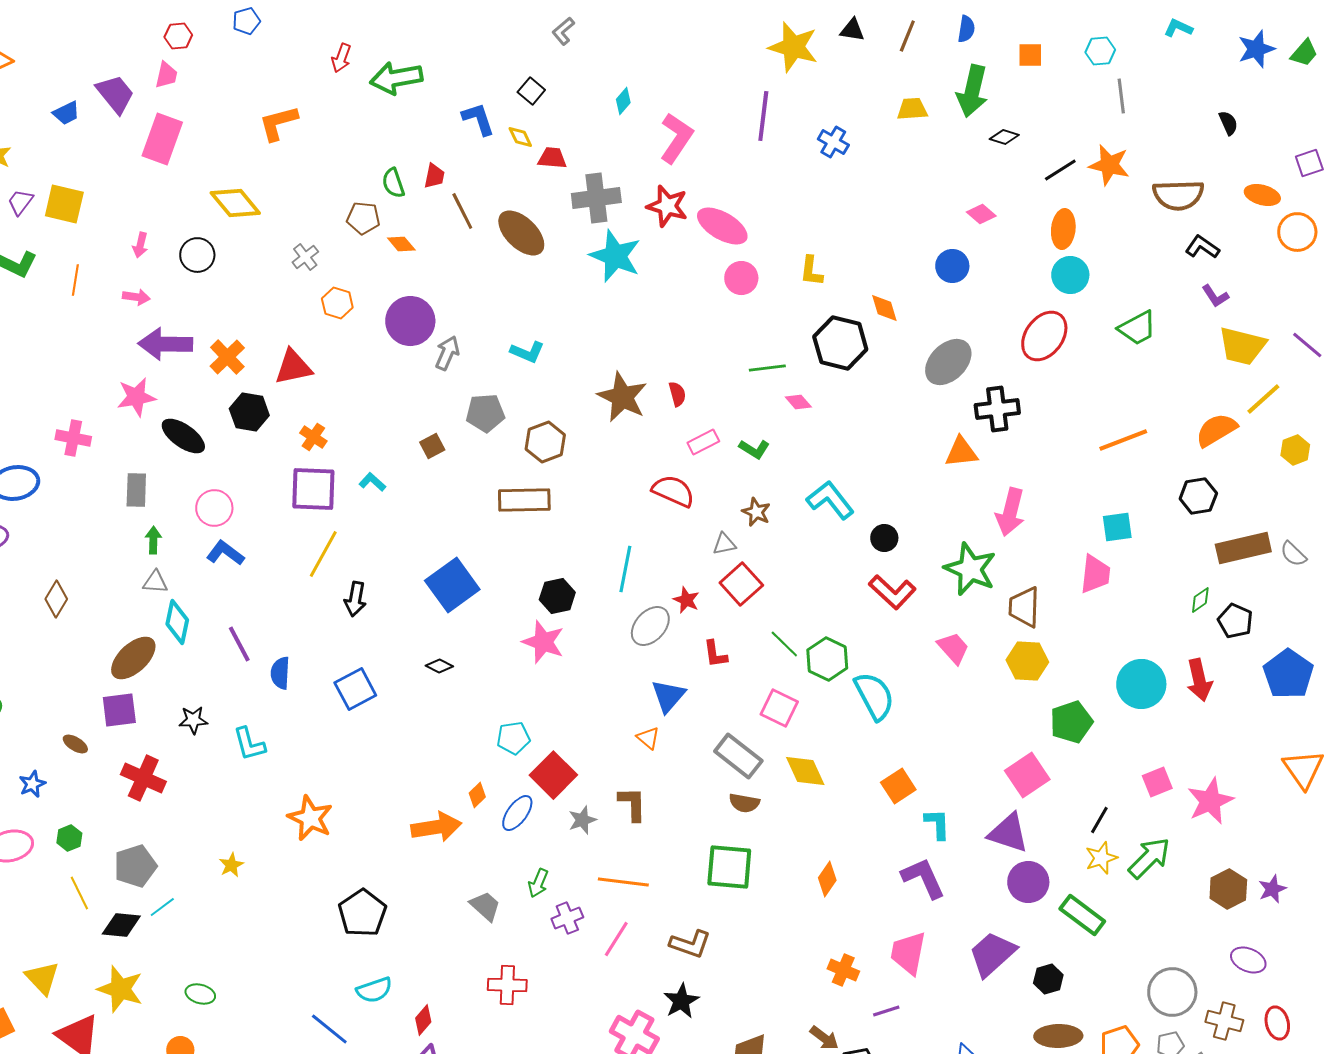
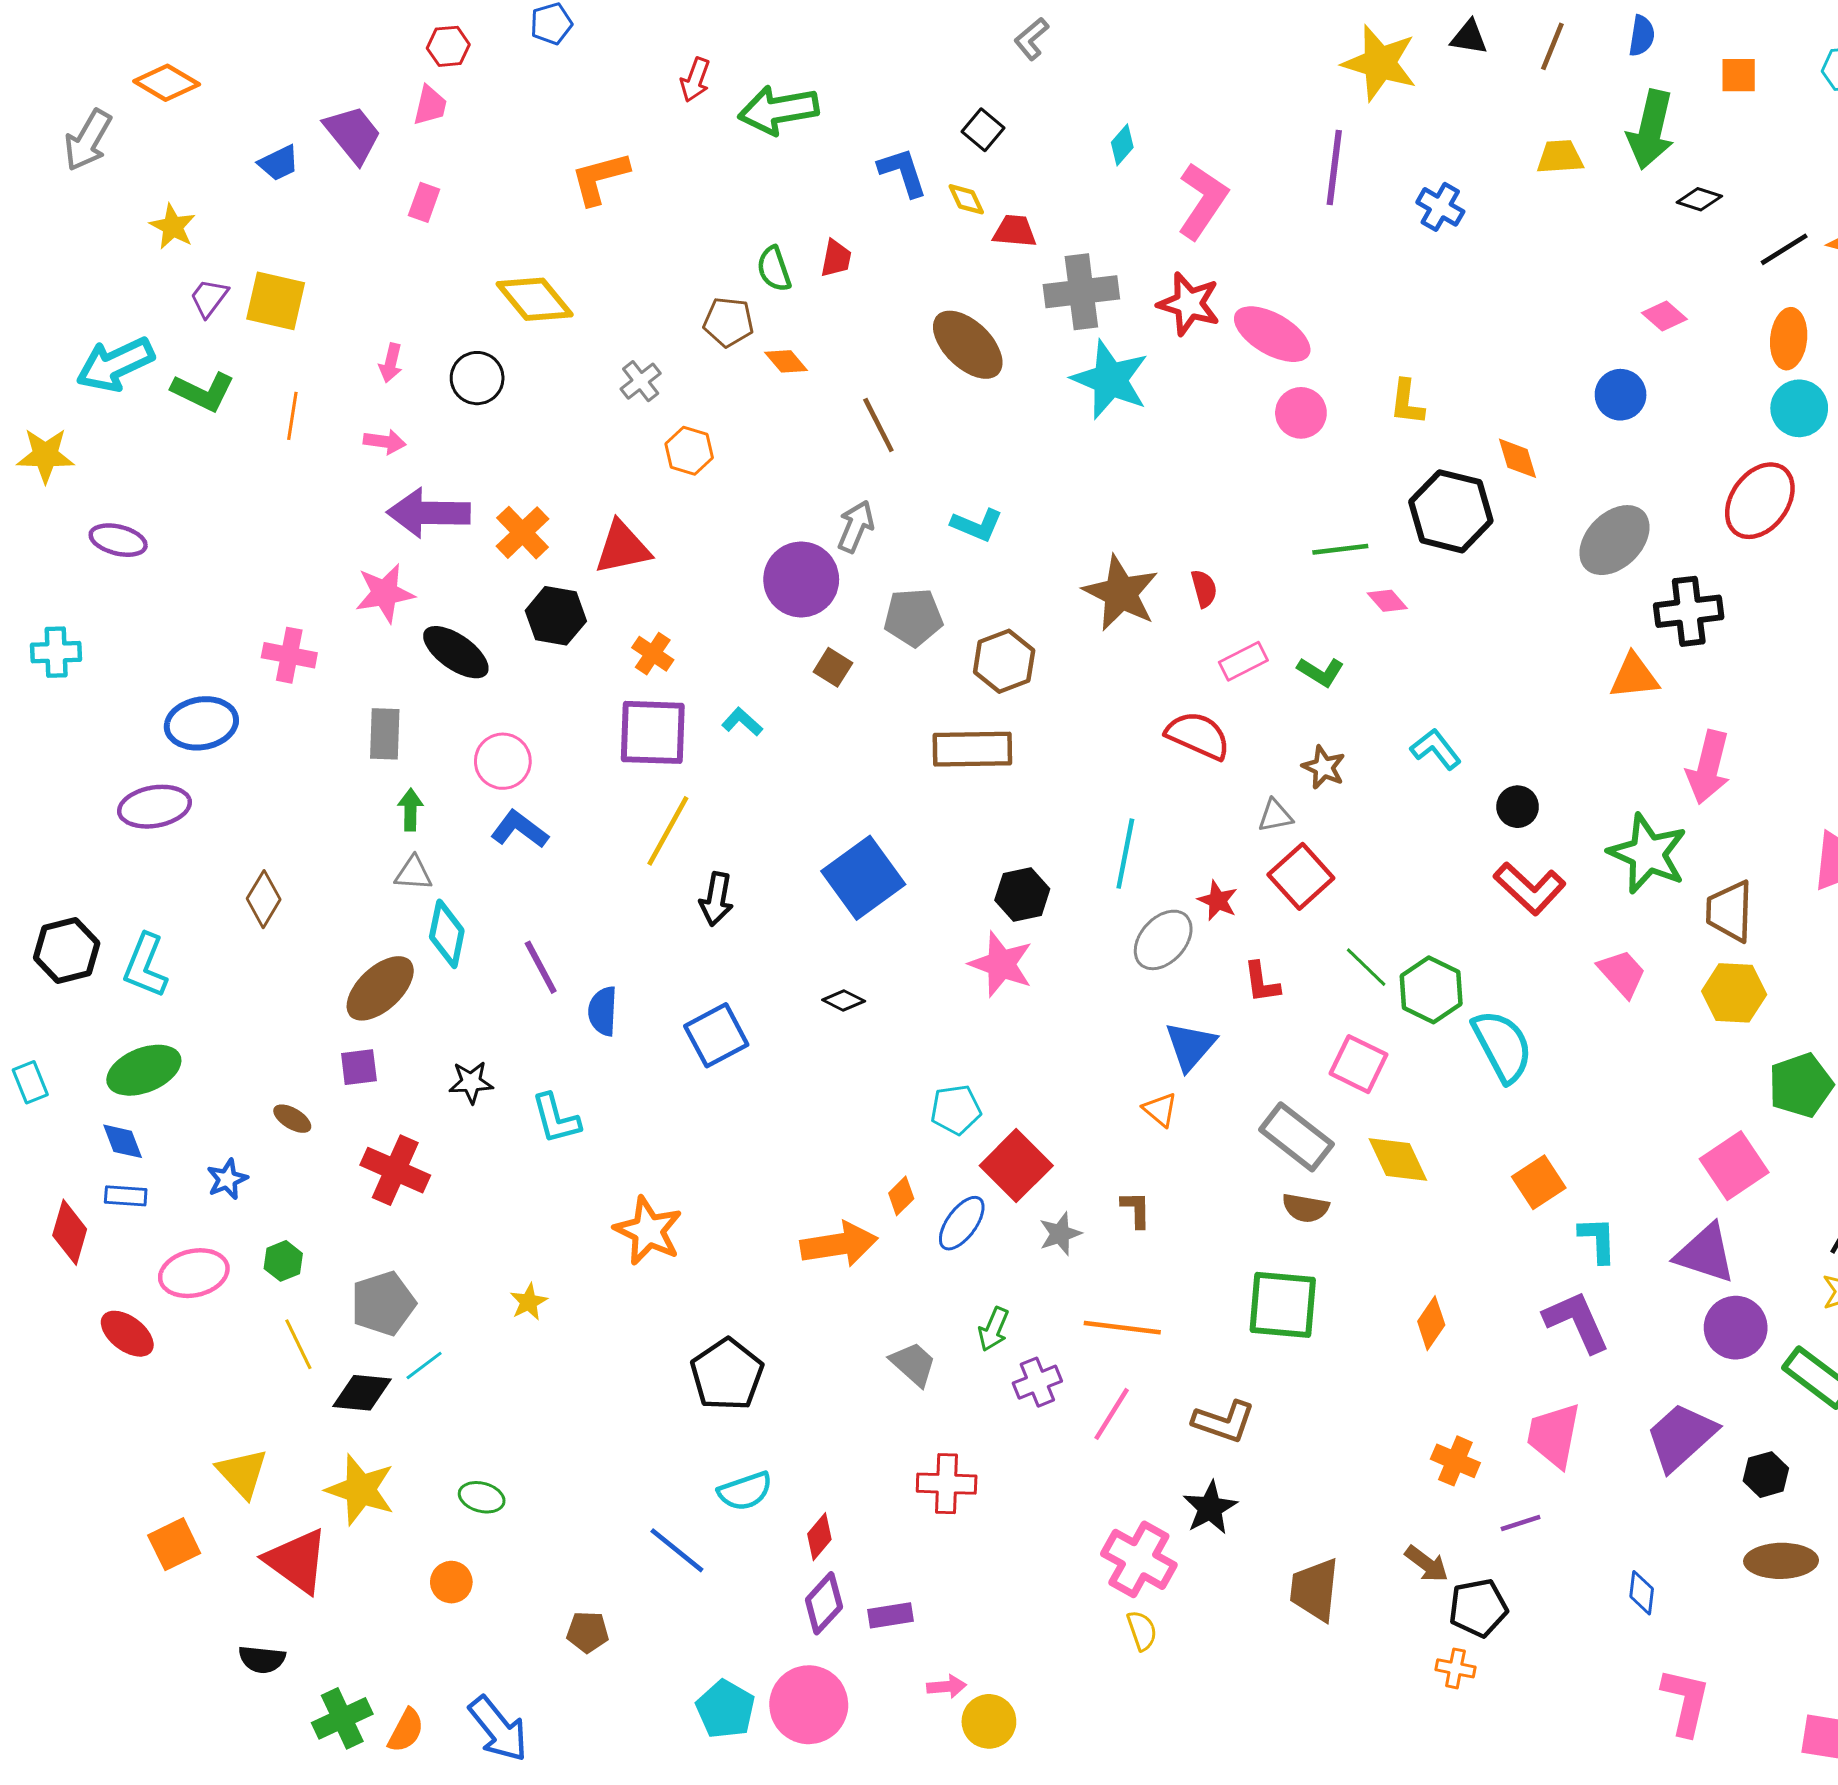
pink rectangle: (162, 139) -> (424, 202), size x0.5
brown line: (462, 211) -> (878, 425), moved
purple circle: (410, 321) -> (801, 579), moved
brown square: (432, 446) -> (833, 667), turned -30
cyan L-shape: (830, 500) -> (1436, 749), size x0.7
purple square: (119, 710) -> (359, 1067), size x0.7
brown L-shape: (632, 804) -> (1136, 1209), size x0.7

